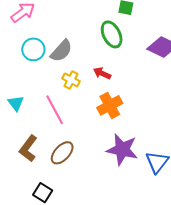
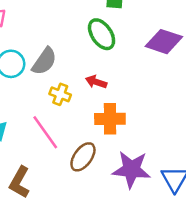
orange cross: (110, 105) -> (110, 119), turned 35
brown ellipse: (62, 153) -> (83, 157), moved

